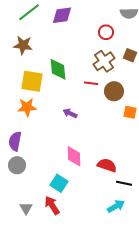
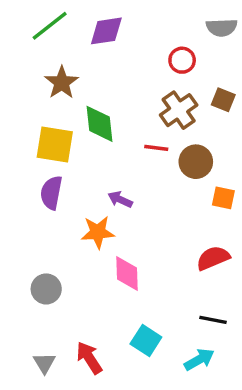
brown star: (23, 45) -> (62, 83), moved, turned 30
orange star: (27, 107) -> (98, 232), moved
purple semicircle: (15, 141) -> (51, 193), moved
gray circle: (17, 165) -> (46, 289), moved
red semicircle: (107, 165) -> (213, 258), moved, turned -42
cyan square: (59, 183) -> (146, 341), moved

